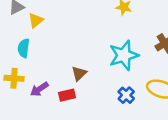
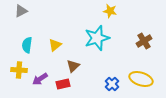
yellow triangle: (36, 20) -> (55, 45), moved
cyan star: (124, 55) -> (97, 38), moved

